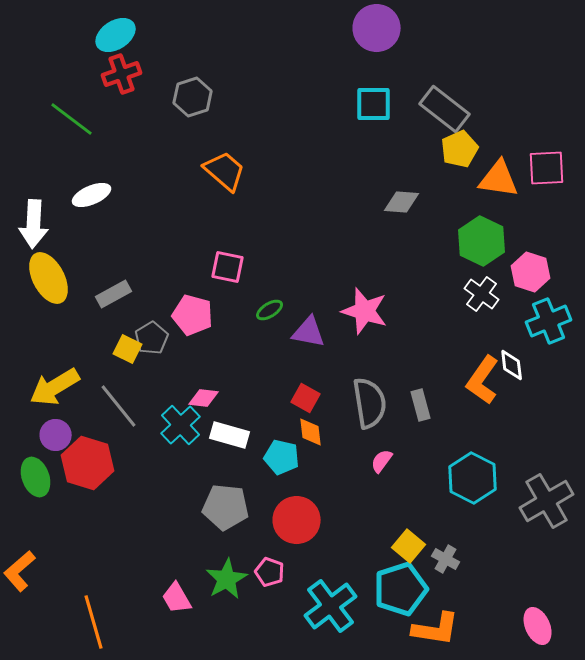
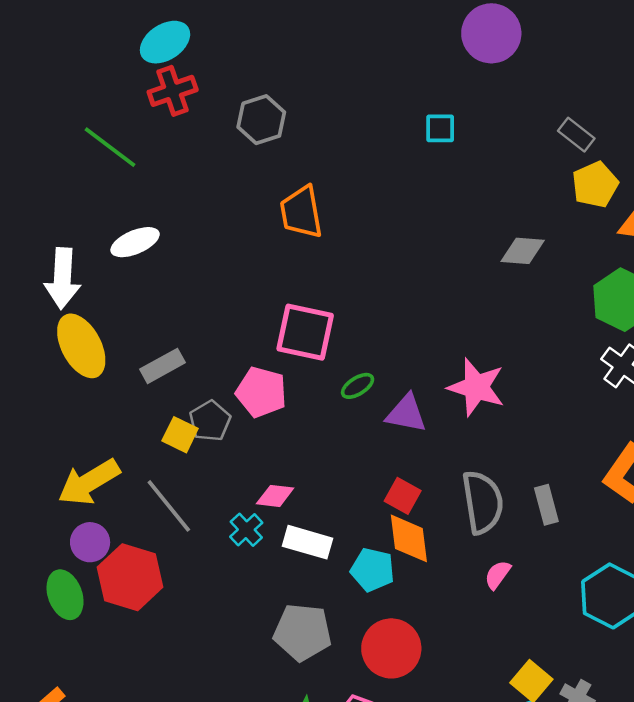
cyan square: (374, 104) -> (440, 128), moved, size x0.7
gray rectangle: (445, 109) -> (576, 135), size x0.6
orange trapezoid: (225, 171) -> (301, 212), turned -141
pink square: (228, 267) -> (305, 332), size x1.4
cyan cross: (181, 425) -> (246, 530), size x0.7
orange diamond: (311, 432) -> (409, 538), size x1.4

